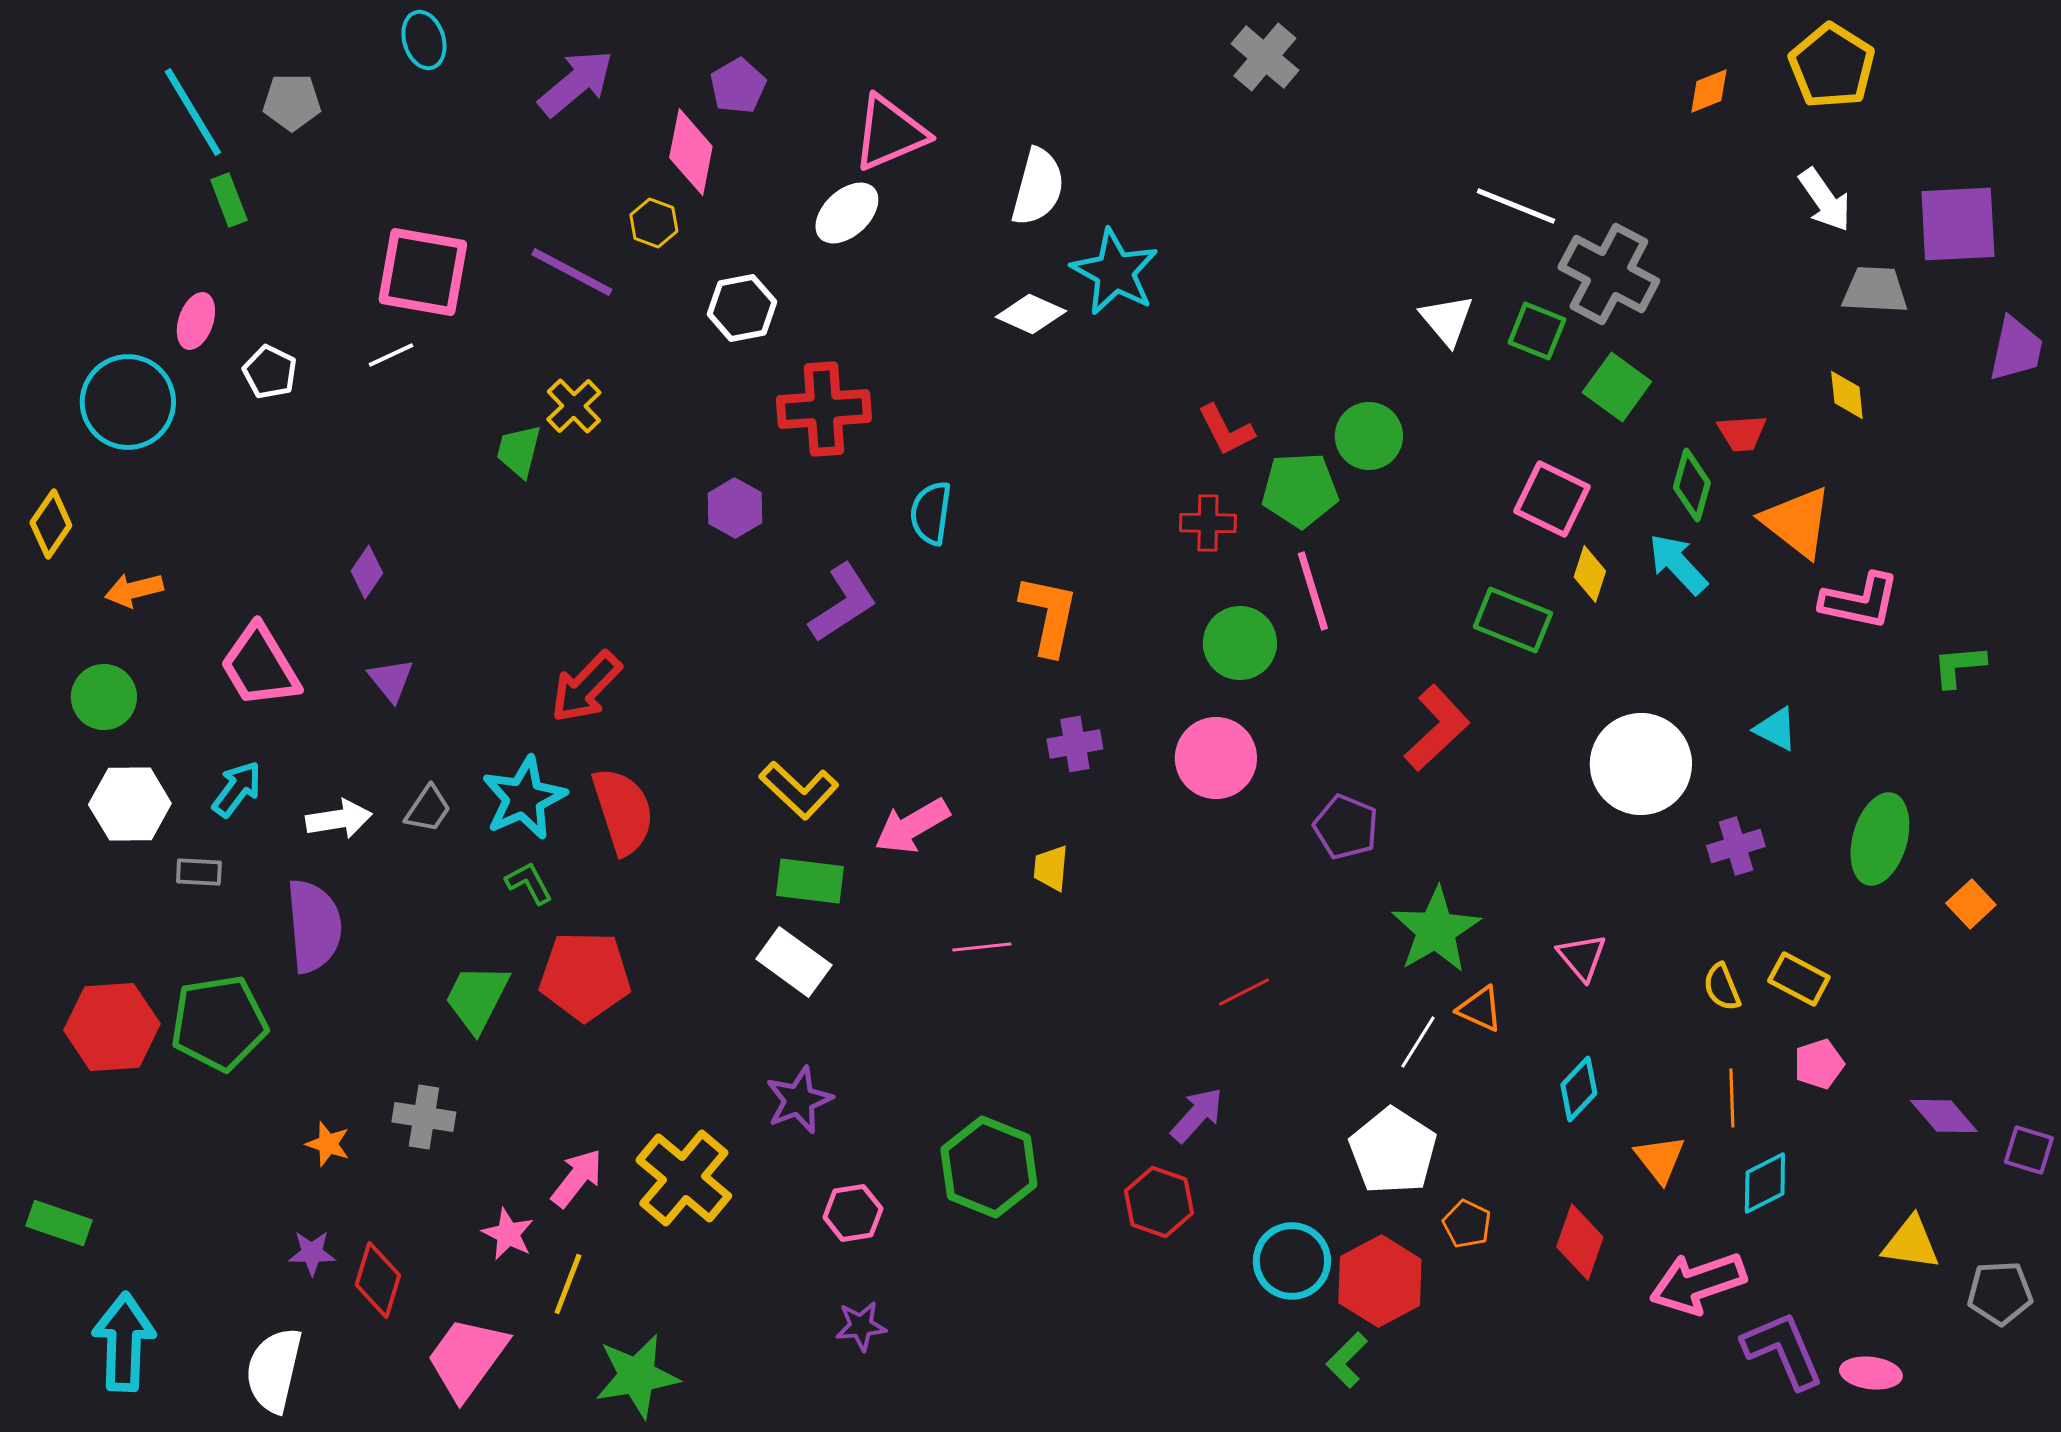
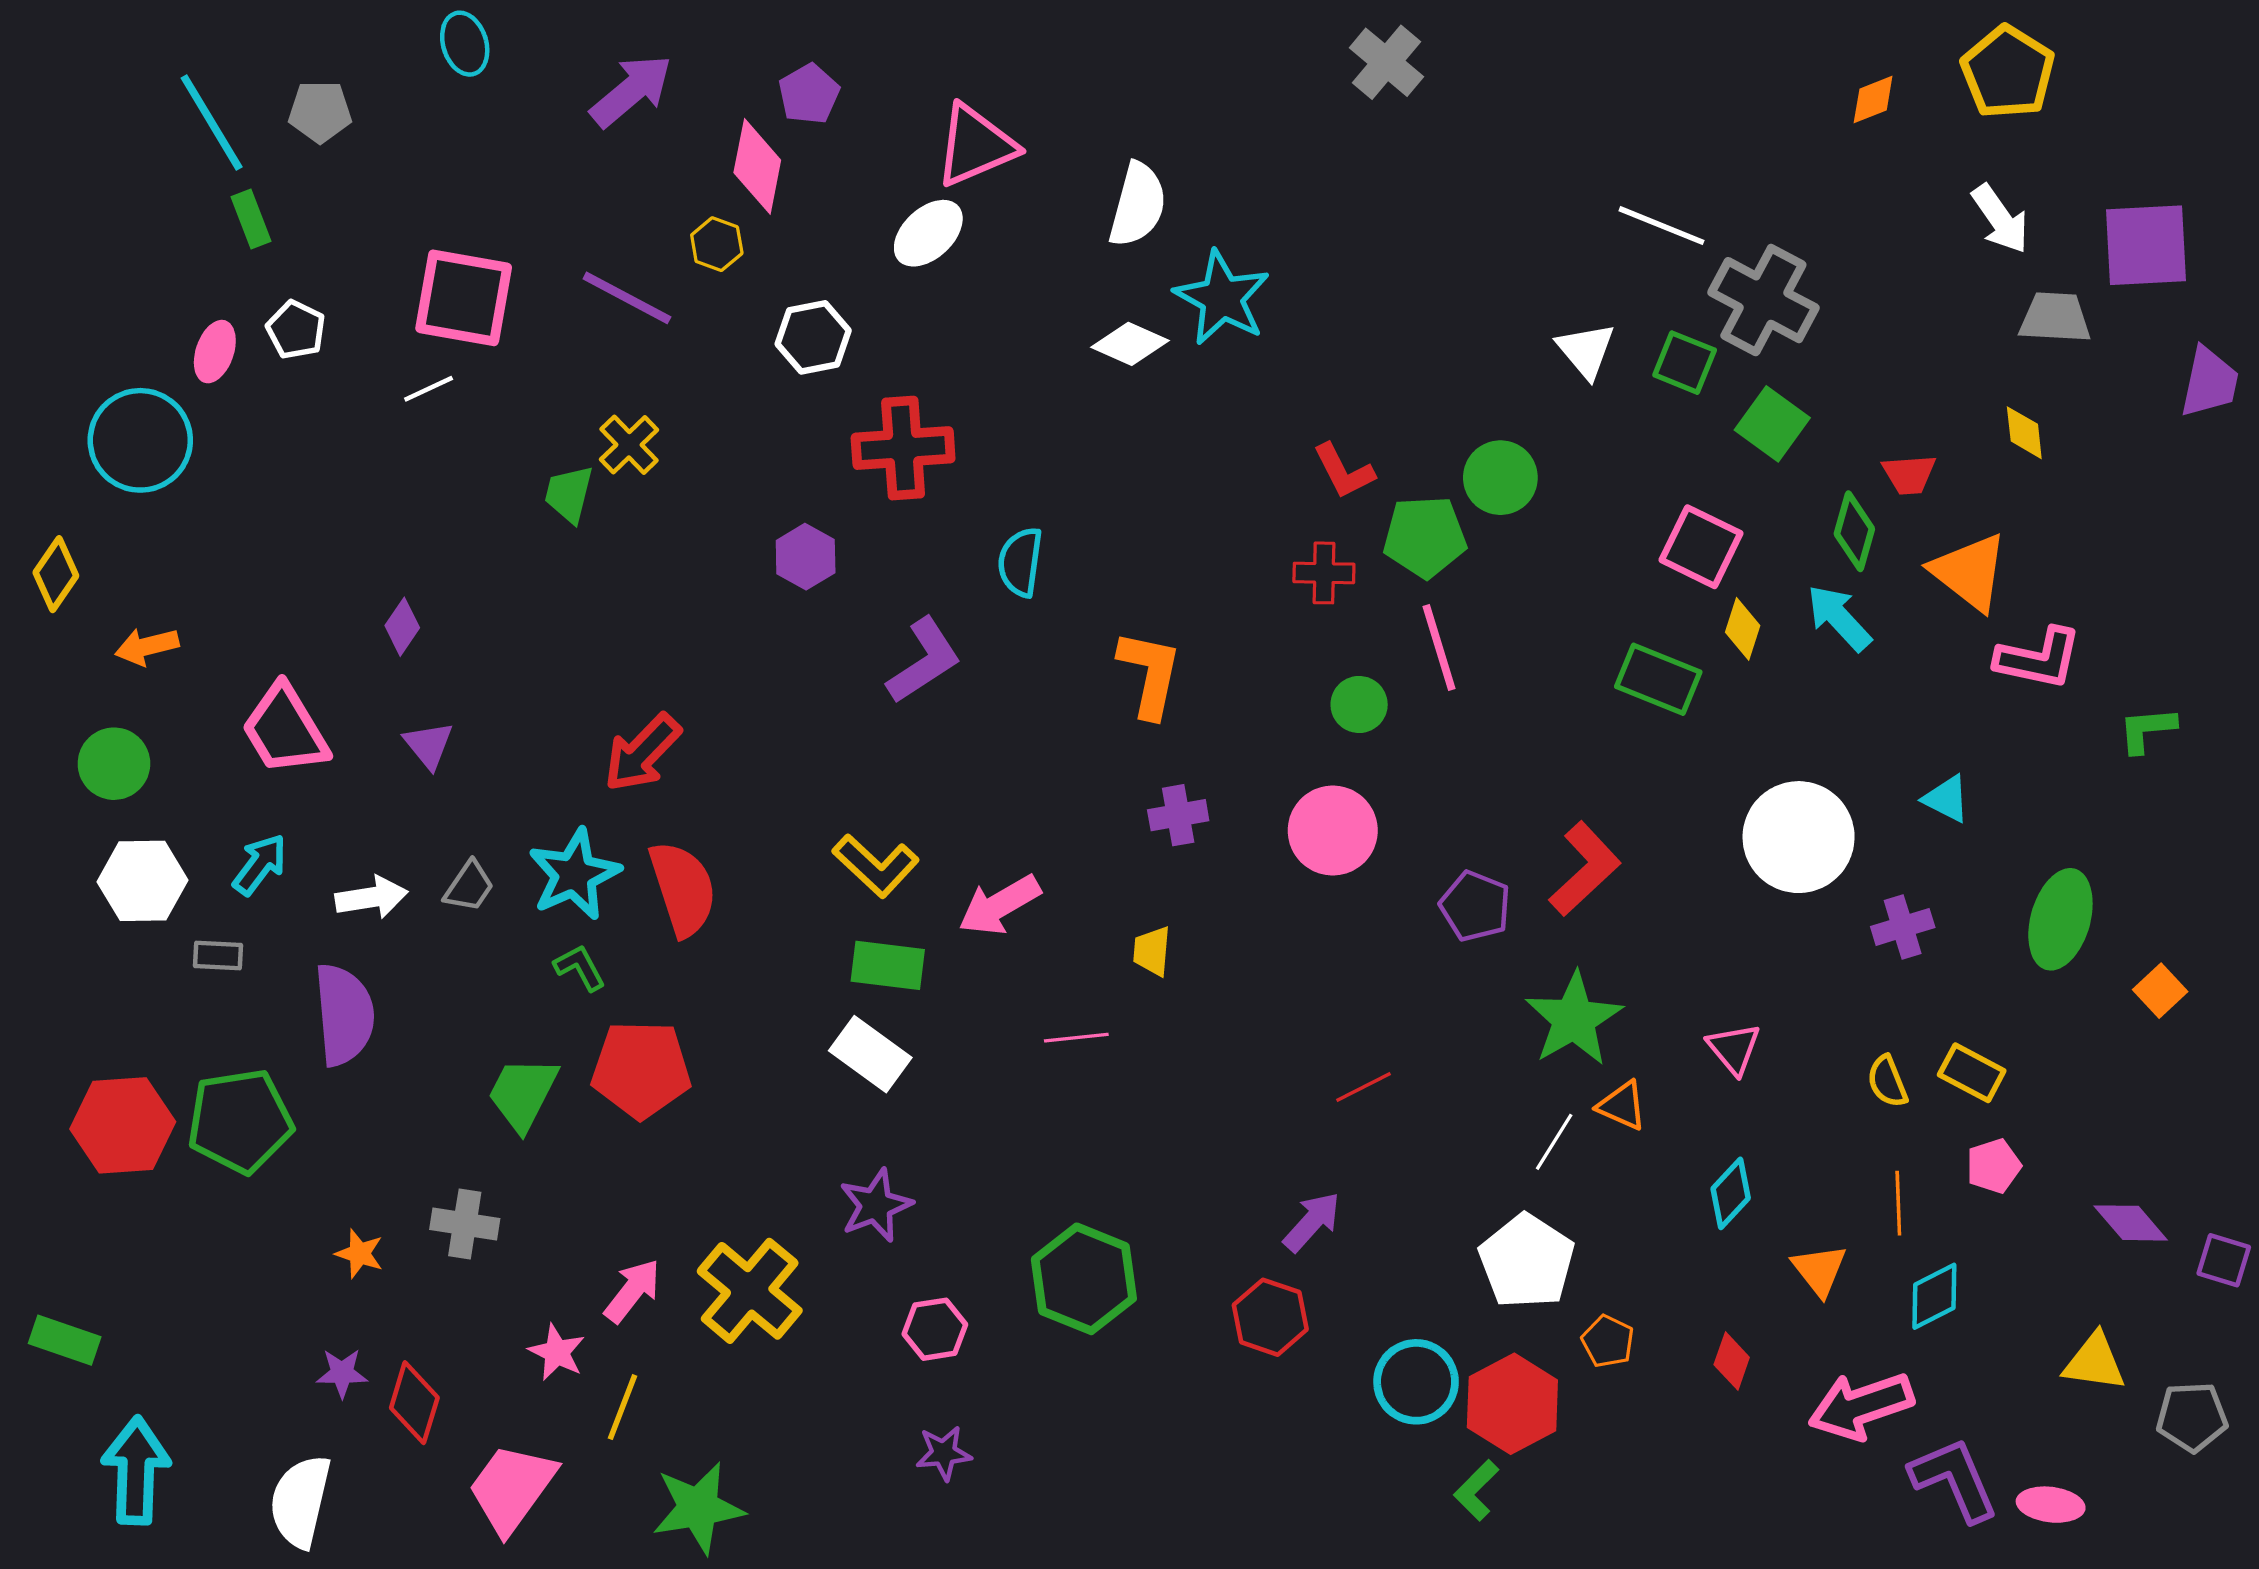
white pentagon: (270, 372) -> (296, 330), moved
green circle: (1240, 643) -> (1359, 704), size x0.7
red L-shape: (1437, 728) -> (1585, 869), moved
red diamond: (1580, 1242) -> (1732, 1361), size x0.7

